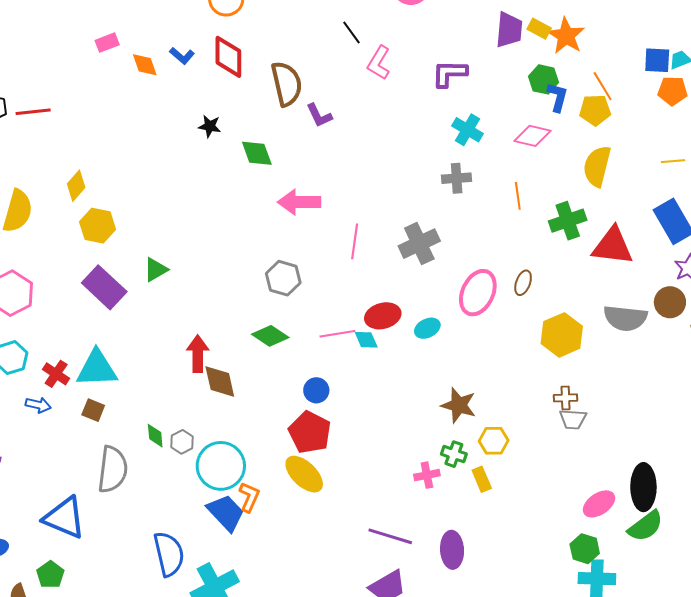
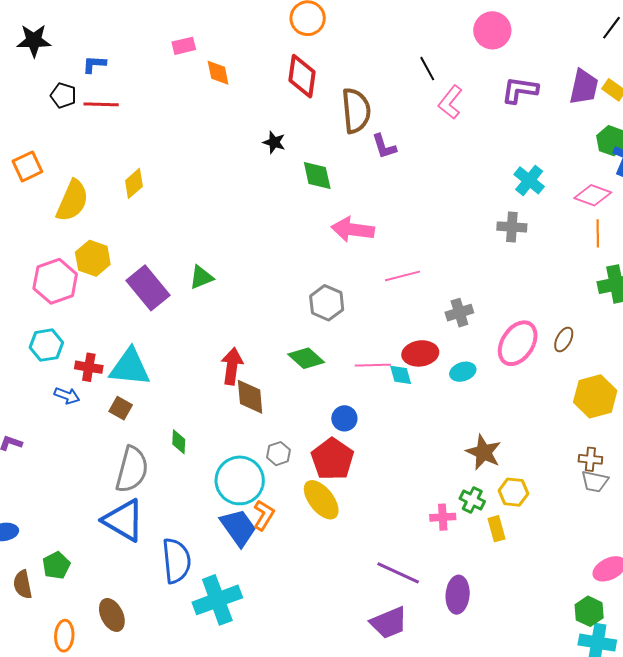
blue L-shape: (182, 56) -> (94, 64), moved, turned 135
purple L-shape: (449, 73) -> (520, 90), moved
orange line: (518, 196) -> (598, 233), moved
yellow hexagon: (98, 226) -> (93, 258), moved
pink line: (355, 241) -> (402, 276), turned 60
gray cross: (419, 244) -> (459, 313), moved, size x0.7
red cross: (56, 374) -> (89, 367), turned -32
gray hexagon: (182, 442) -> (278, 454), moved
blue triangle: (64, 518) -> (124, 520), moved

